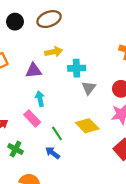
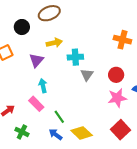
black circle: (15, 22) -> (22, 27), moved
purple triangle: (34, 71) -> (36, 60), turned -42
yellow diamond: (87, 126) -> (82, 133), moved

